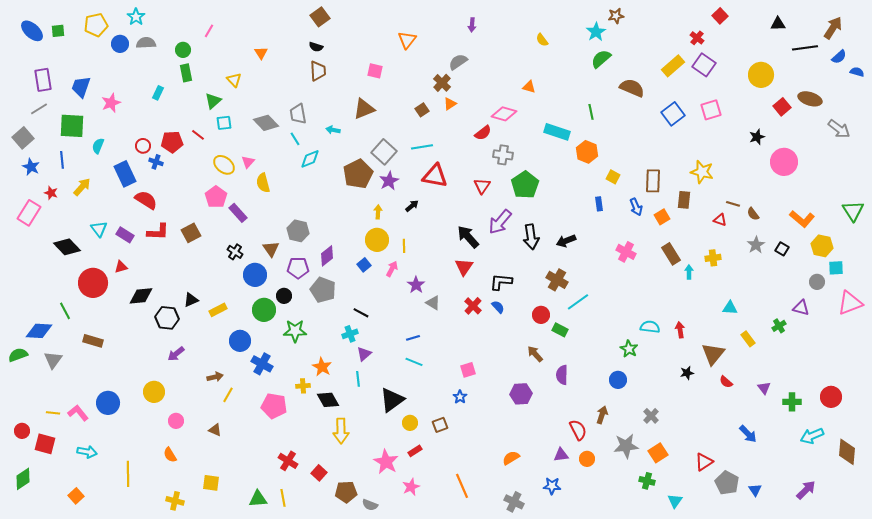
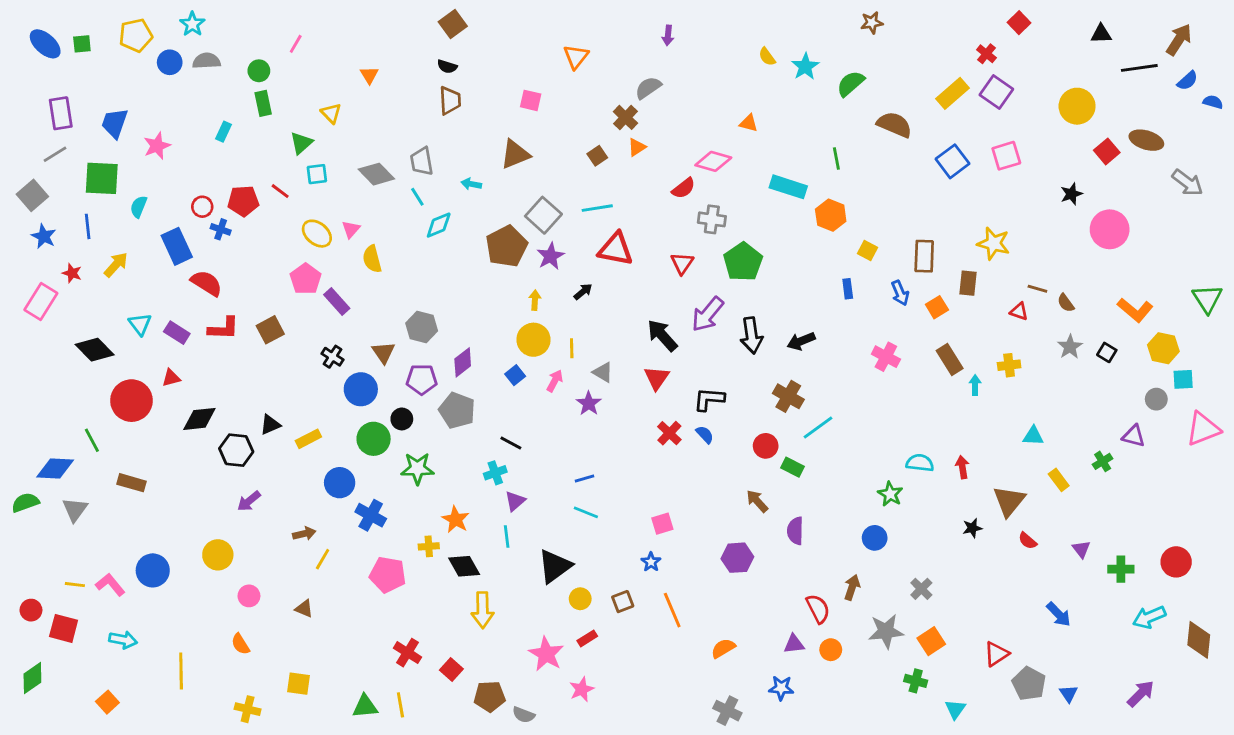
cyan star: (596, 32) -> (805, 67), moved
gray triangle: (433, 303) -> (603, 372), moved
orange line: (462, 486) -> (672, 610), moved

